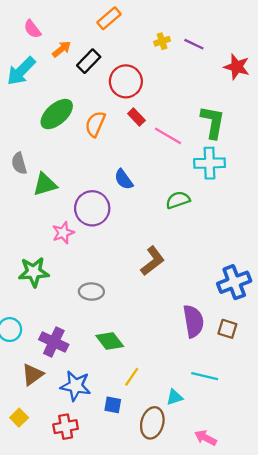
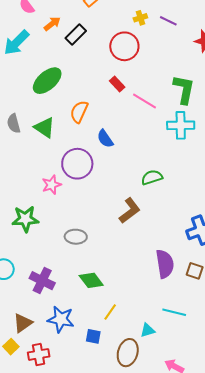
red circle: (126, 81) -> (124, 46), moved
orange semicircle: (95, 124) -> (79, 112), moved
green triangle: (45, 184) -> (45, 128), moved, turned 50
green semicircle: (178, 200) -> (152, 177), moved
brown triangle: (33, 375) -> (23, 323), moved
red cross: (66, 427) -> (39, 354), moved

